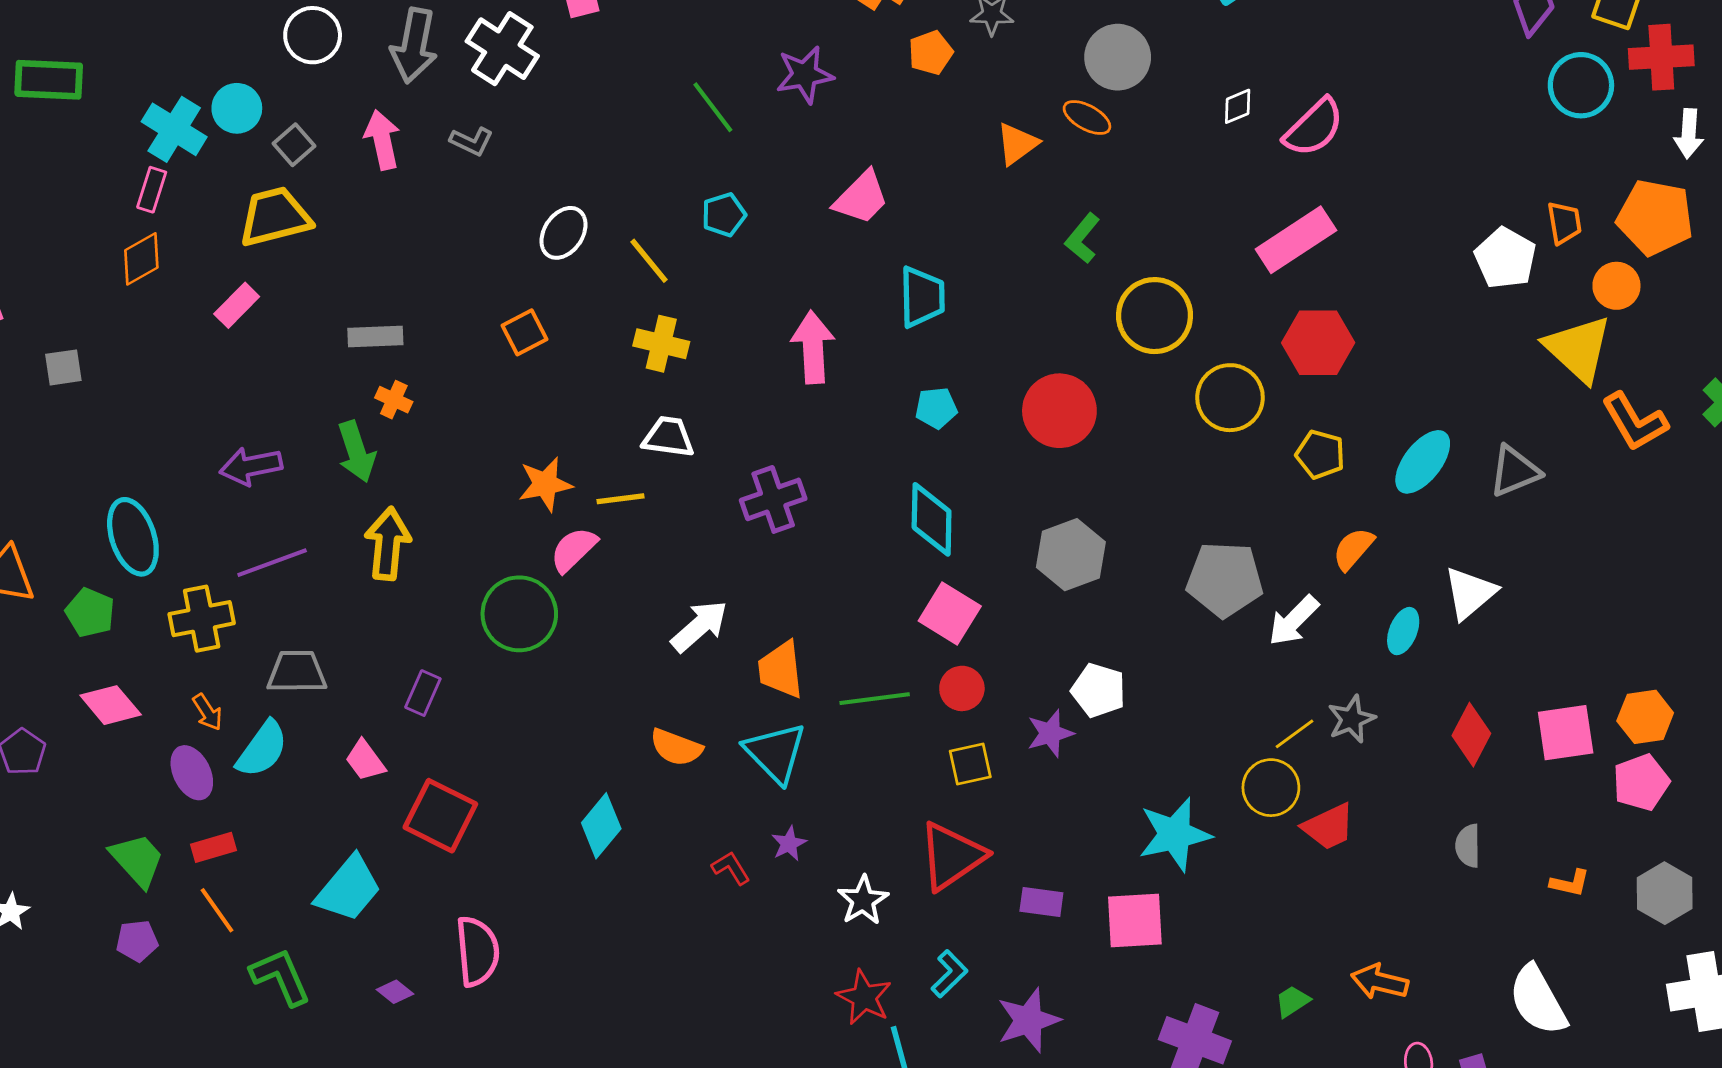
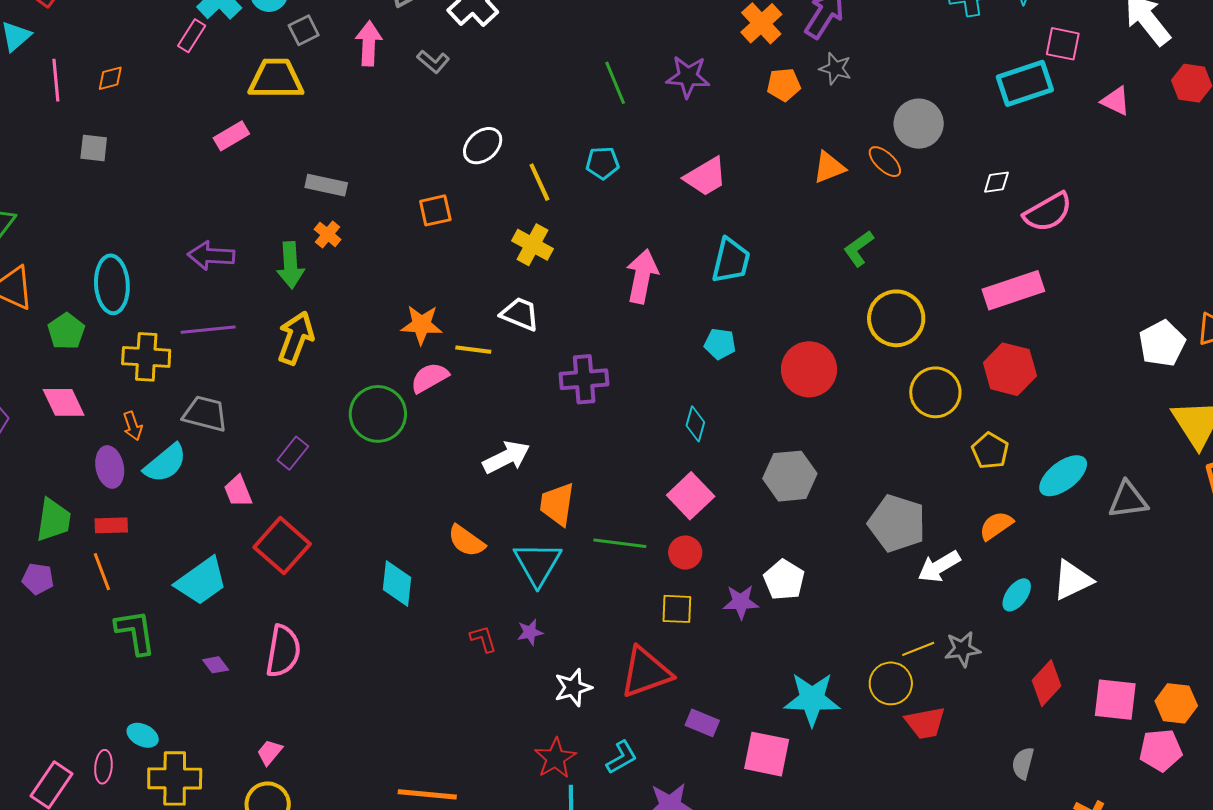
orange diamond: (141, 259) -> (110, 78), moved, size x0.7
cyan diamond: (932, 519) -> (695, 424), size x0.6
cyan diamond: (601, 826) -> (397, 584), turned -48
green trapezoid: (137, 860) -> (53, 520), turned 36

